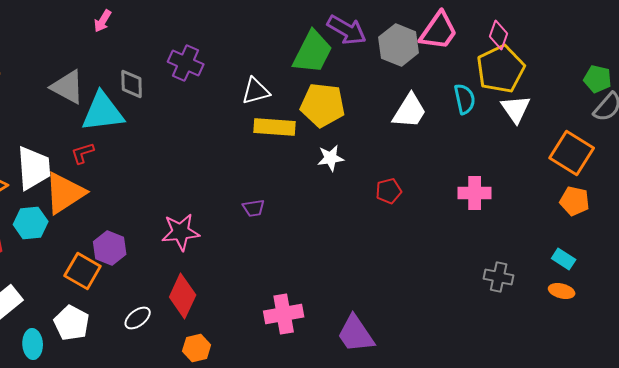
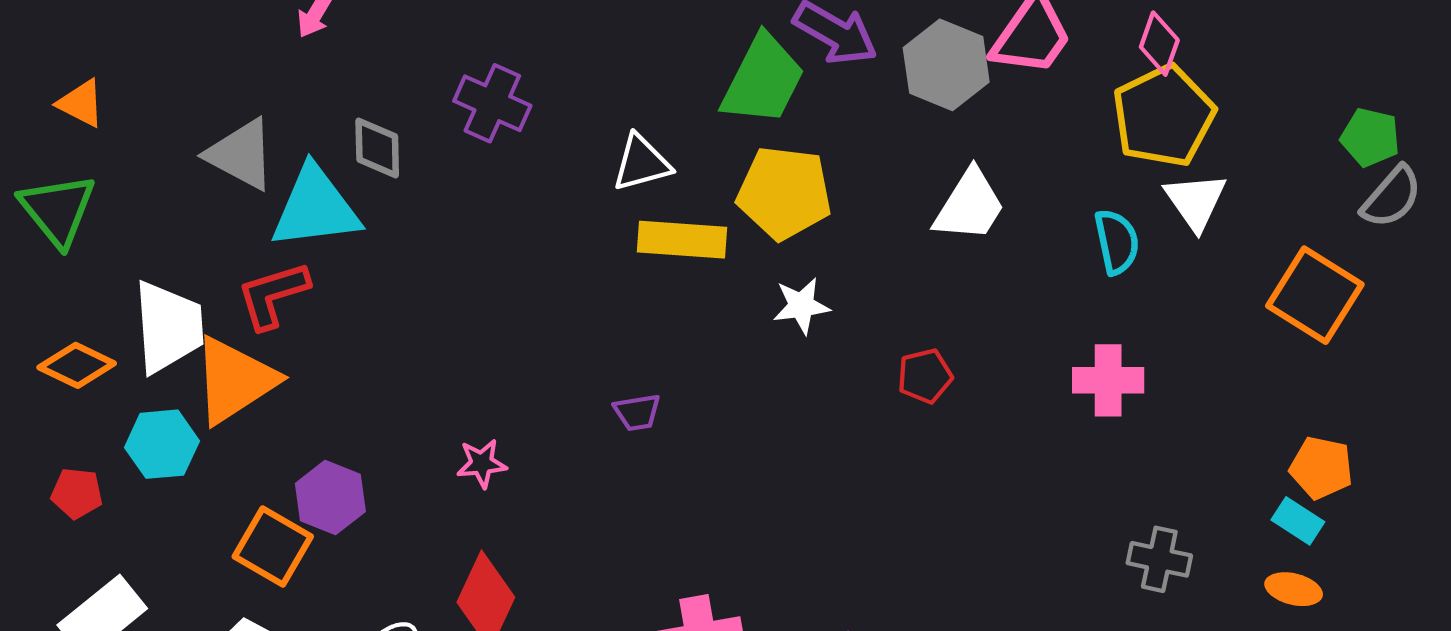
cyan semicircle: (465, 99) -> (1117, 242), moved
red L-shape: (83, 153) -> (273, 295), size x1.5
orange pentagon: (575, 201) -> (1321, 468), moved
pink star: (181, 232) -> (482, 463), size x0.6

